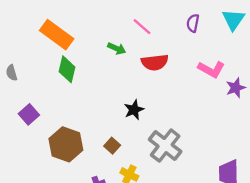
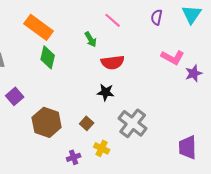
green arrow: (117, 49) -> (91, 39), turned 35
red semicircle: (155, 62) -> (113, 62), moved
black star: (134, 110) -> (106, 92), turned 30

